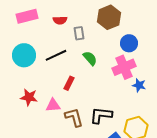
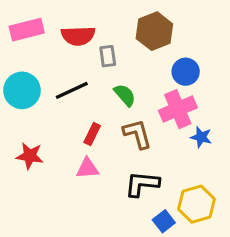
red semicircle: (60, 20) -> (78, 36), size x1.5
pink triangle: (53, 105) -> (87, 168), moved
brown L-shape: (74, 117) -> (137, 134), moved

